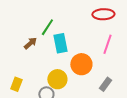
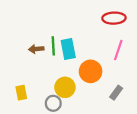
green line: (47, 27) -> (53, 46), moved, turned -36
brown arrow: (30, 43) -> (36, 49), turned -144
yellow rectangle: (16, 84) -> (21, 93), turned -32

